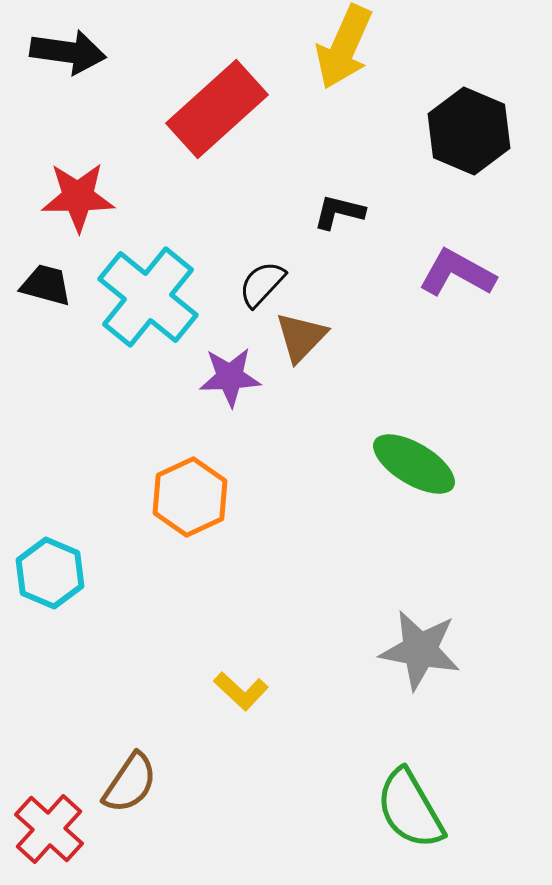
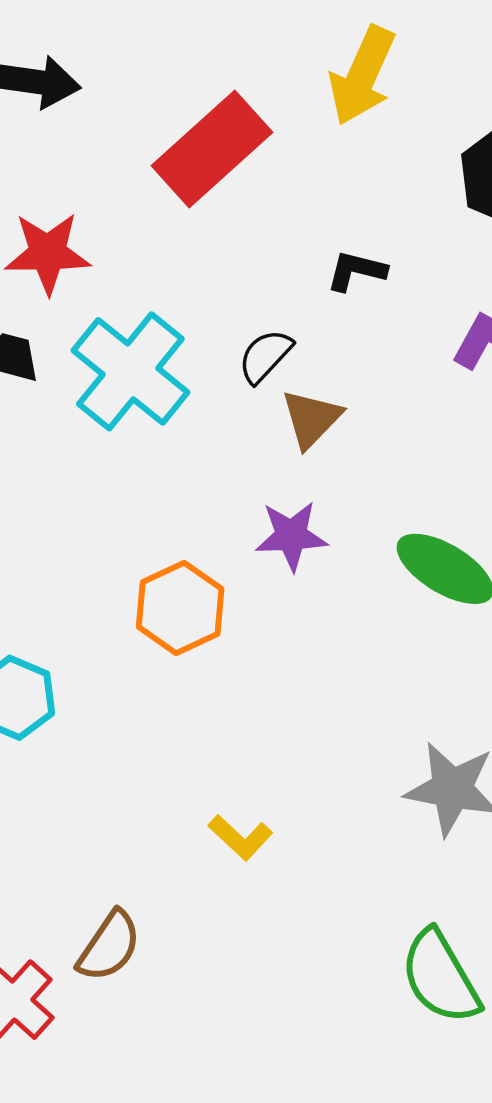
purple star: (230, 377) -> (291, 536), moved

